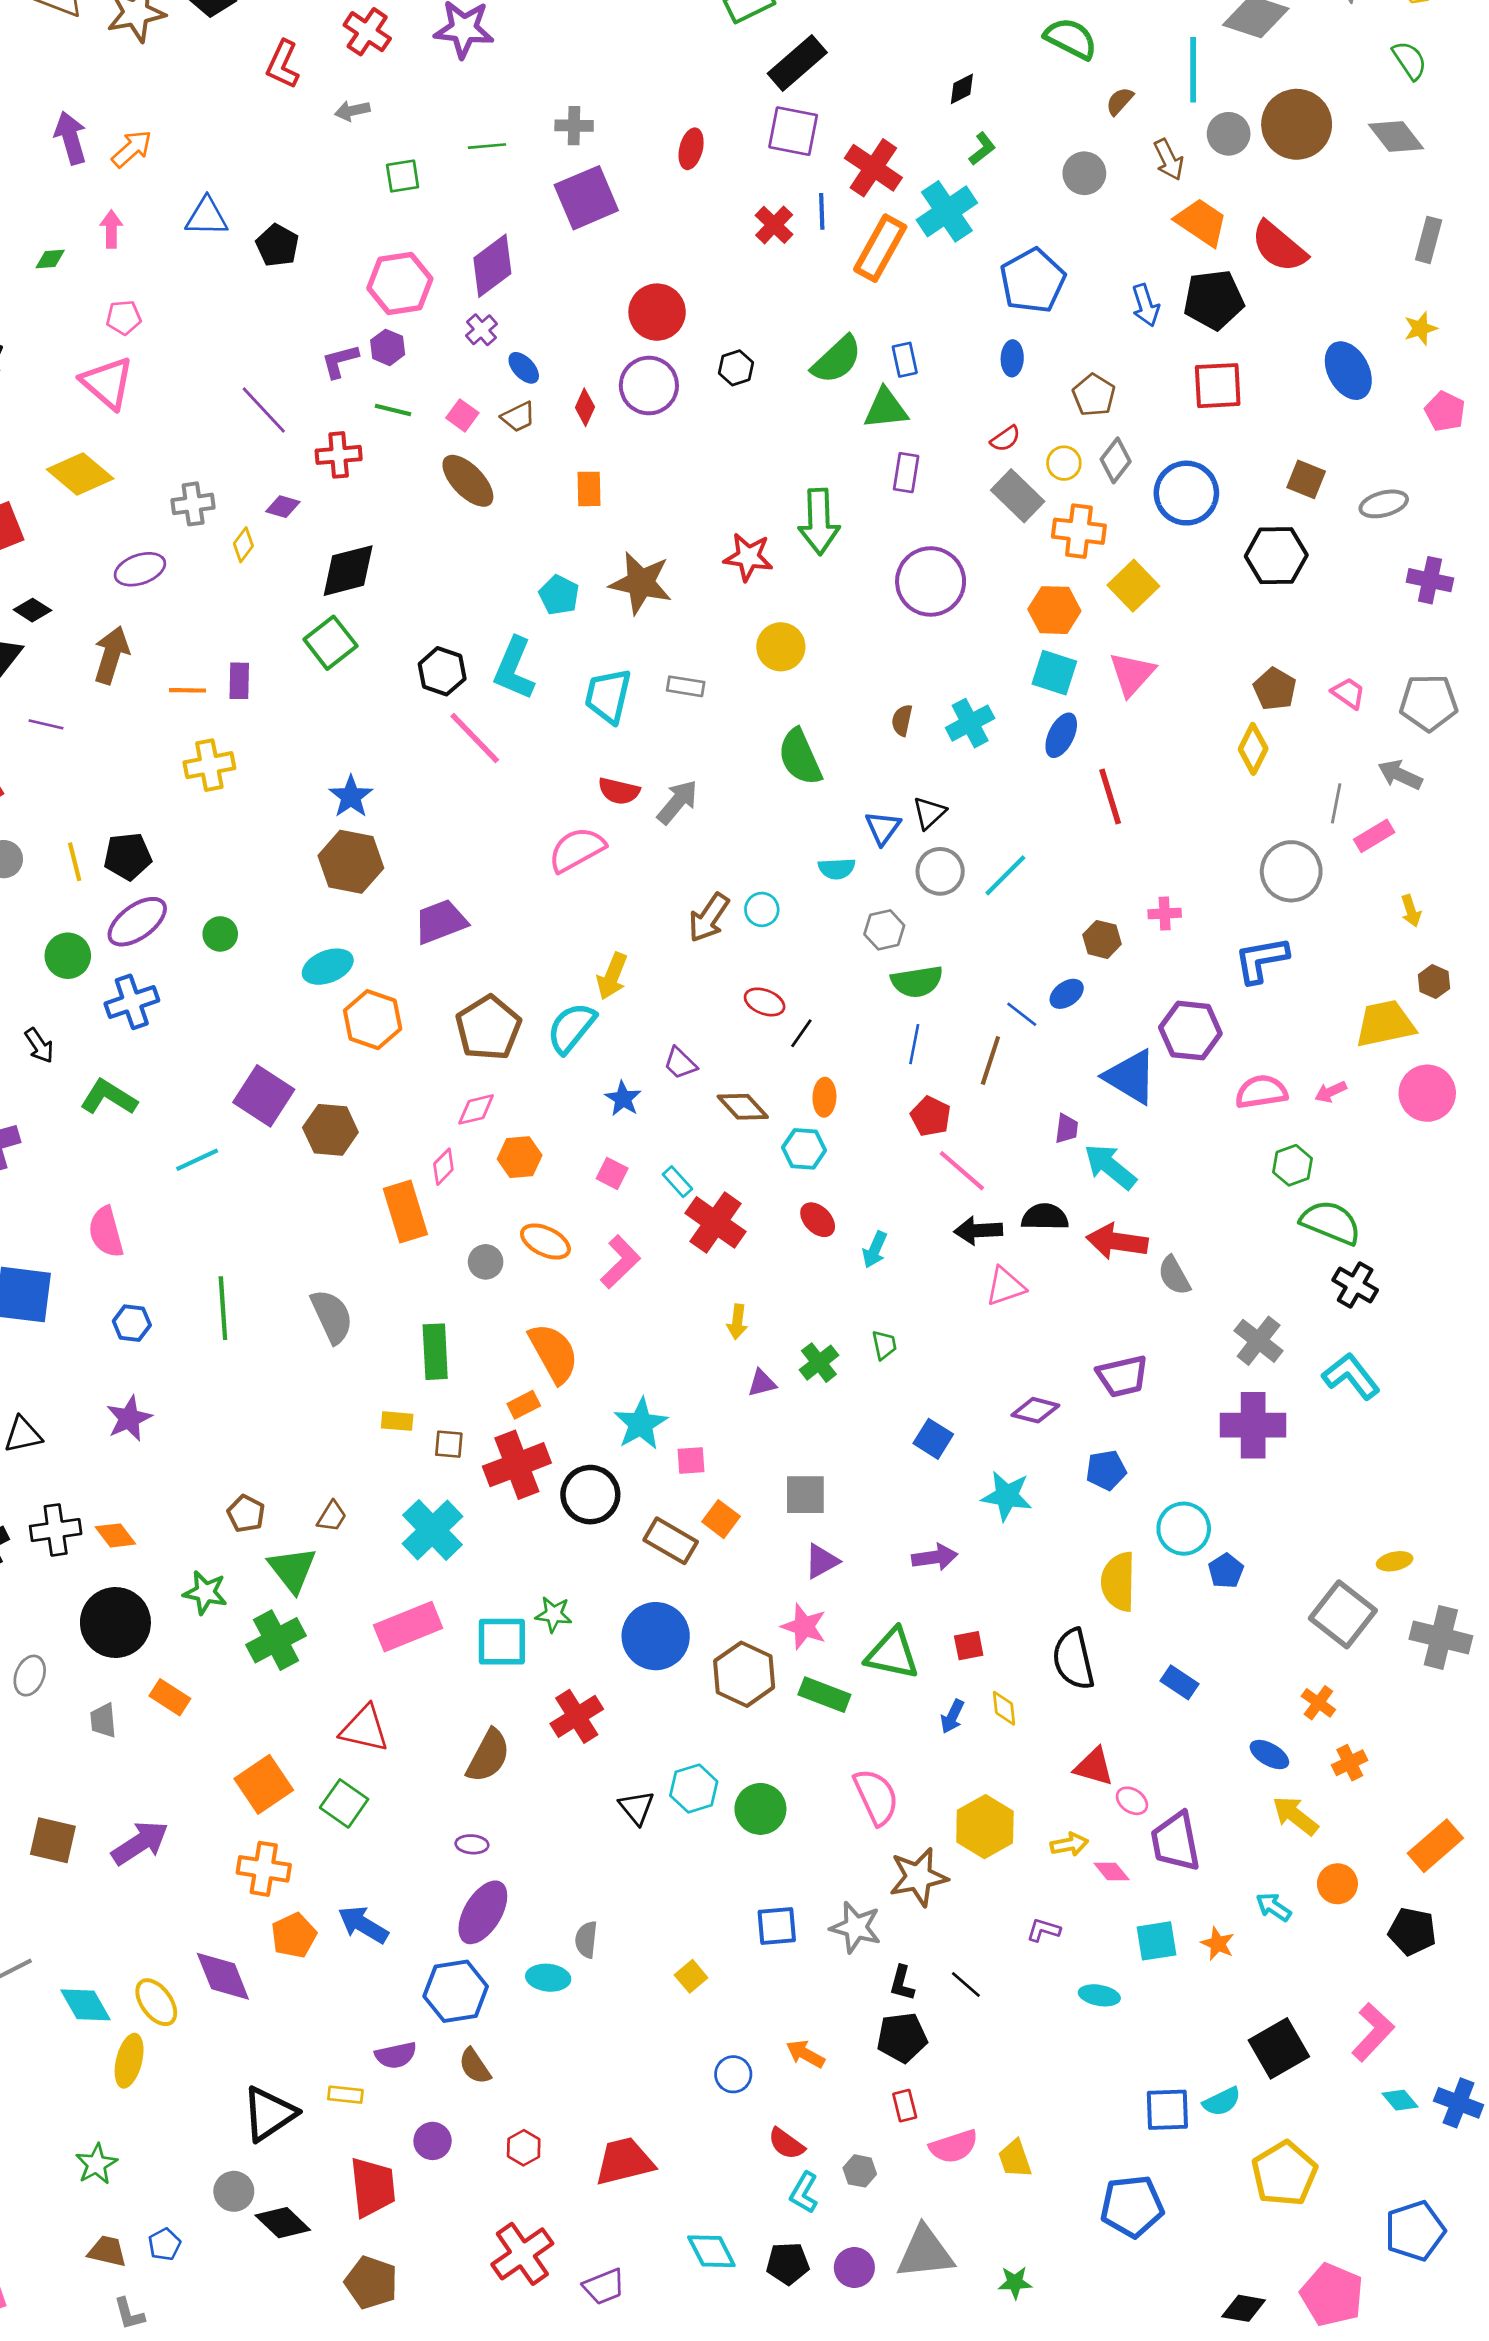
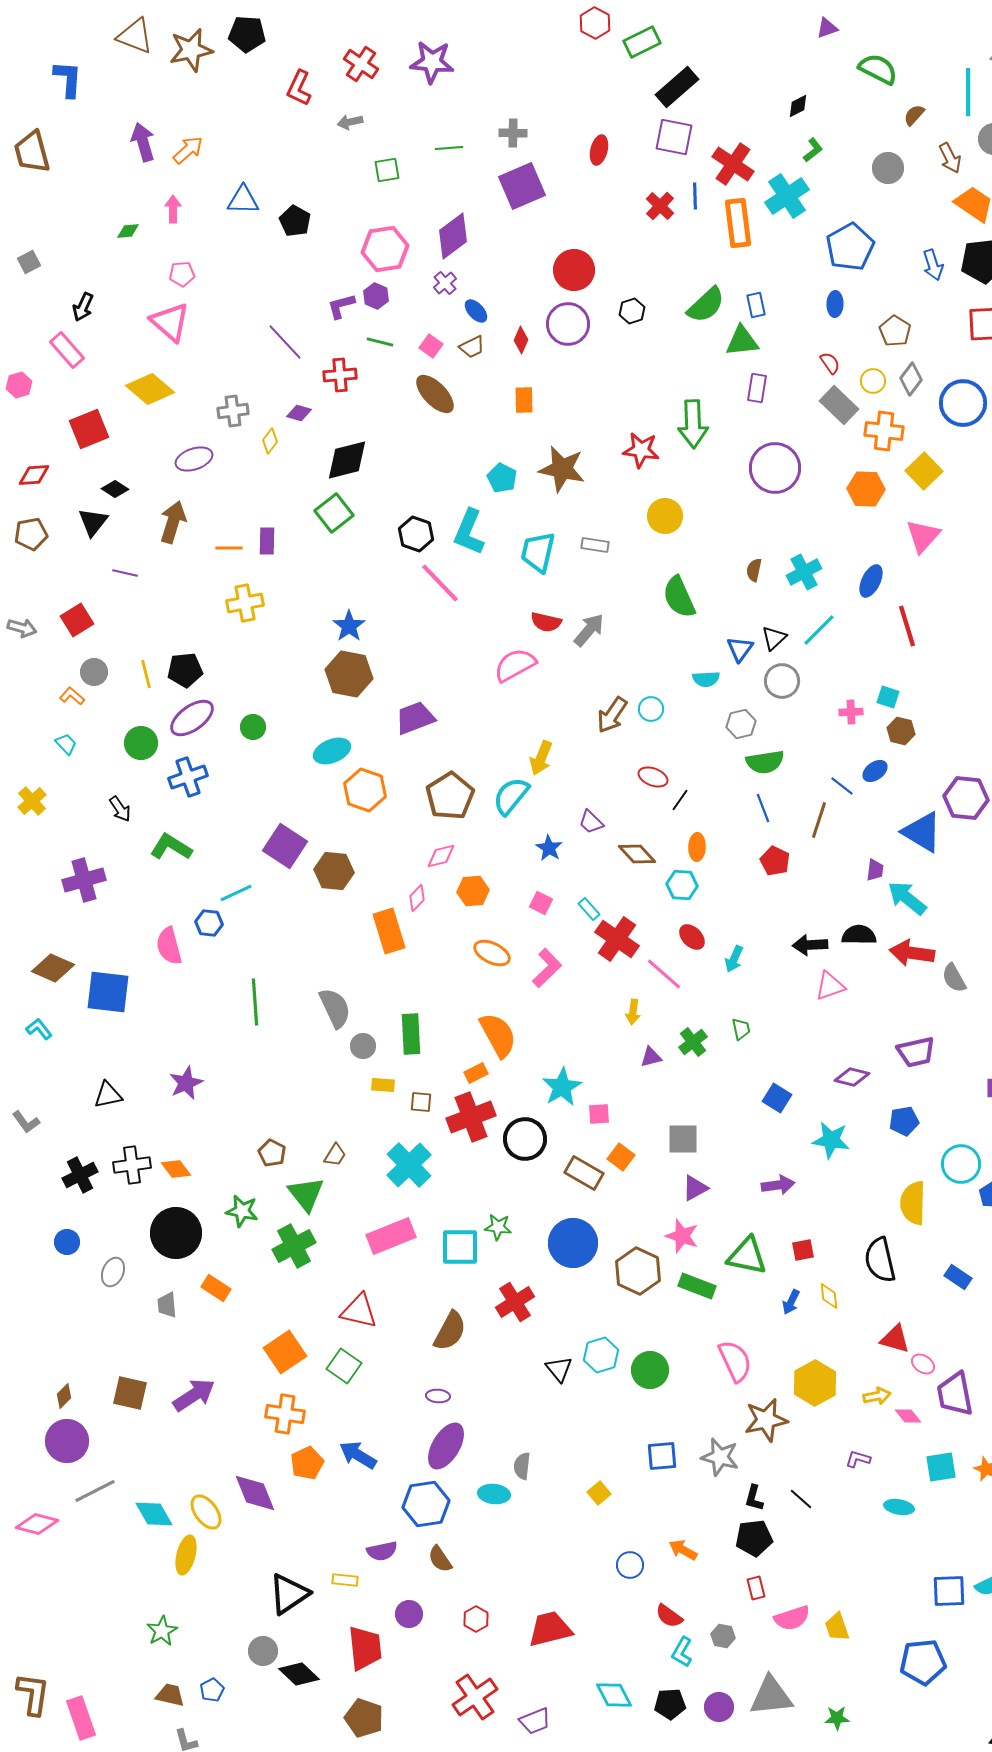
orange rectangle: (880, 248) -> (738, 223), turned -36
red semicircle: (1005, 439) -> (830, 363), turned -90
cyan square: (1054, 673) -> (888, 697), moved, size x0.7
cyan line: (1005, 875) -> (819, 630), moved
pink cross: (1165, 914) -> (851, 712), moved
blue line: (914, 1044) -> (763, 808), turned -32
pink line: (962, 1171) -> (664, 974), moved
gray circle: (486, 1262) -> (363, 1046), moved
blue hexagon: (132, 1323) -> (209, 923), moved

